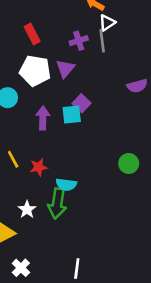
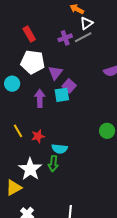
gray line: (102, 41) -> (83, 37), turned 72
purple triangle: (65, 69) -> (55, 73), moved
green arrow: (57, 204) -> (53, 164), size x0.7
white star: (27, 210) -> (30, 169), size x1.6

